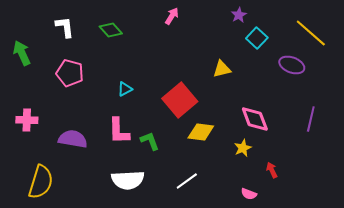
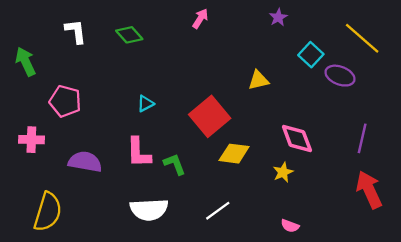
cyan square: (257, 38) -> (311, 55), moved
pink pentagon: (70, 73) -> (65, 101), moved
red arrow: (272, 170) -> (369, 190), moved, size x2.0

